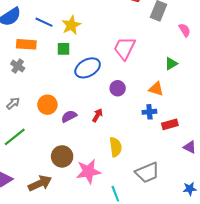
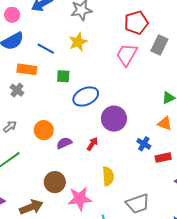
yellow star: (71, 25) -> (78, 42), moved
pink trapezoid: (124, 48) -> (127, 55), moved
purple circle: (118, 88) -> (114, 119), size x1.6
orange triangle: (156, 89) -> (165, 123), moved
blue cross: (149, 112) -> (144, 144), turned 32

